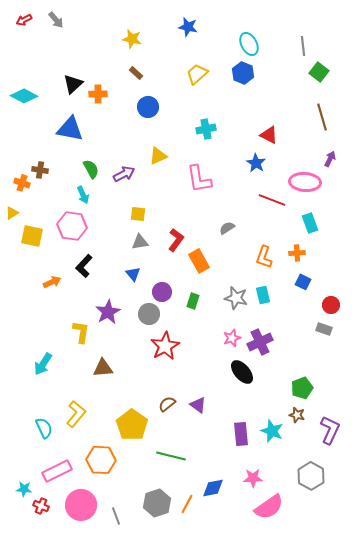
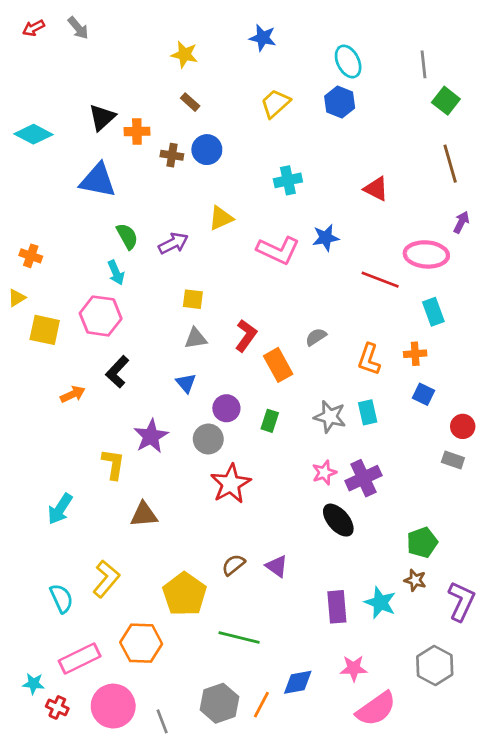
blue star: (256, 163) -> (326, 238), moved, turned 30
brown cross: (40, 170) -> (172, 155), moved
pink L-shape: (199, 179) -> (278, 250), turned -56
gray semicircle: (227, 228) -> (316, 337), moved

